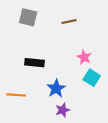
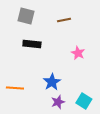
black rectangle: (35, 63) -> (32, 44), moved
cyan square: (92, 78) -> (84, 101), moved

